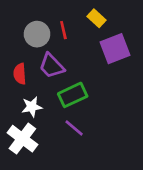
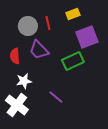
yellow rectangle: (96, 18) -> (73, 14), turned -64
green rectangle: (73, 95) -> (73, 61), moved

